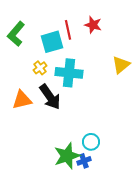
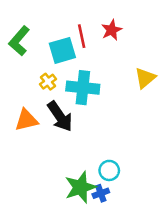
red star: (93, 25) -> (112, 30), turned 30

